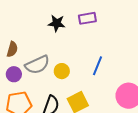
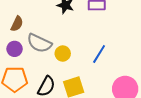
gray semicircle: (37, 65) -> (39, 43), turned 40

